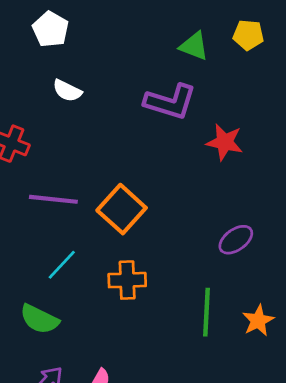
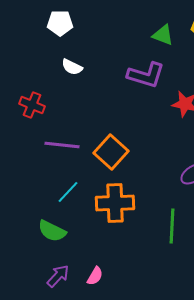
white pentagon: (51, 29) -> (60, 23), turned -30
orange cross: (127, 280) -> (115, 203), size x1.4

